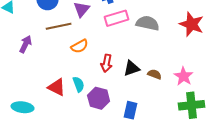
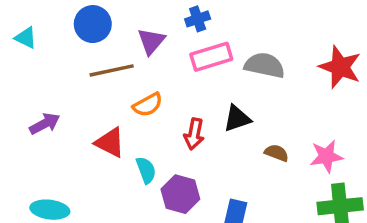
purple arrow: (26, 44) -> (45, 124), moved, turned 36
black triangle: (132, 68) -> (237, 119), moved
pink star: (184, 76) -> (326, 156), turned 30
red triangle: (57, 87) -> (110, 143), moved

